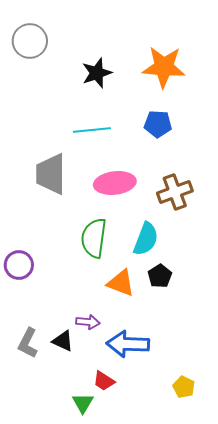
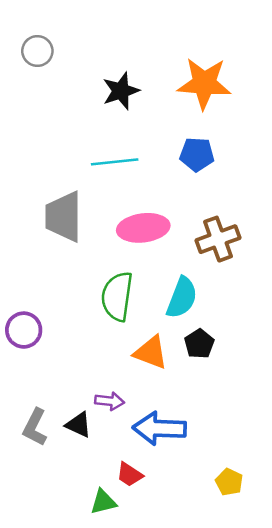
gray circle: (30, 41) -> (37, 51), size x0.7
green triangle: (83, 403) -> (103, 502), turned 45

